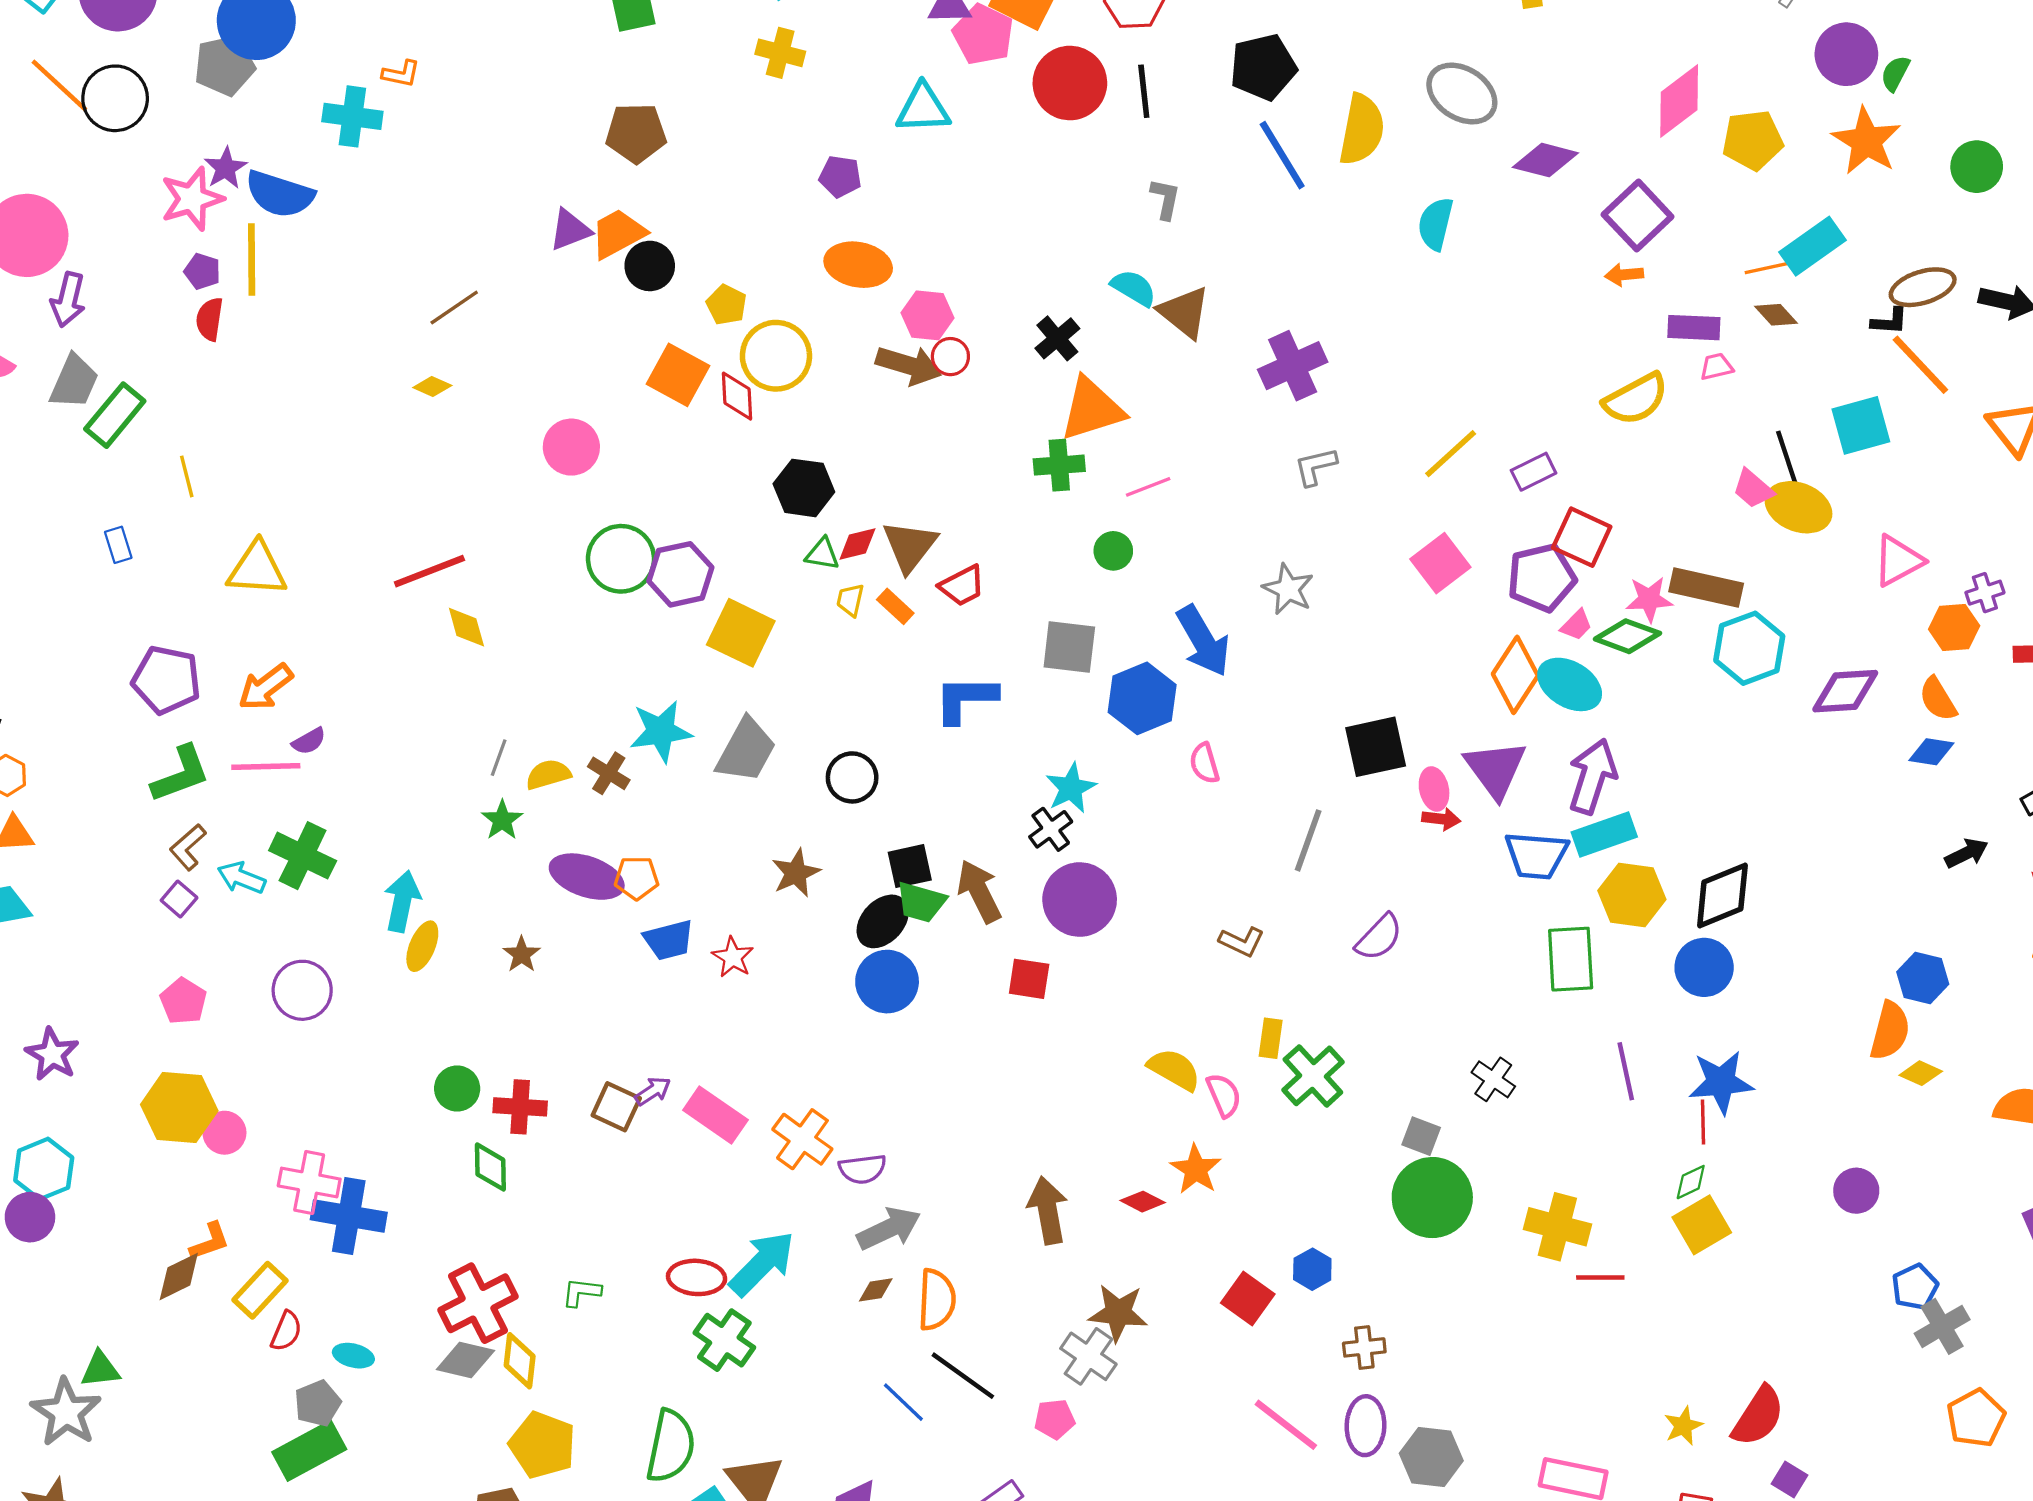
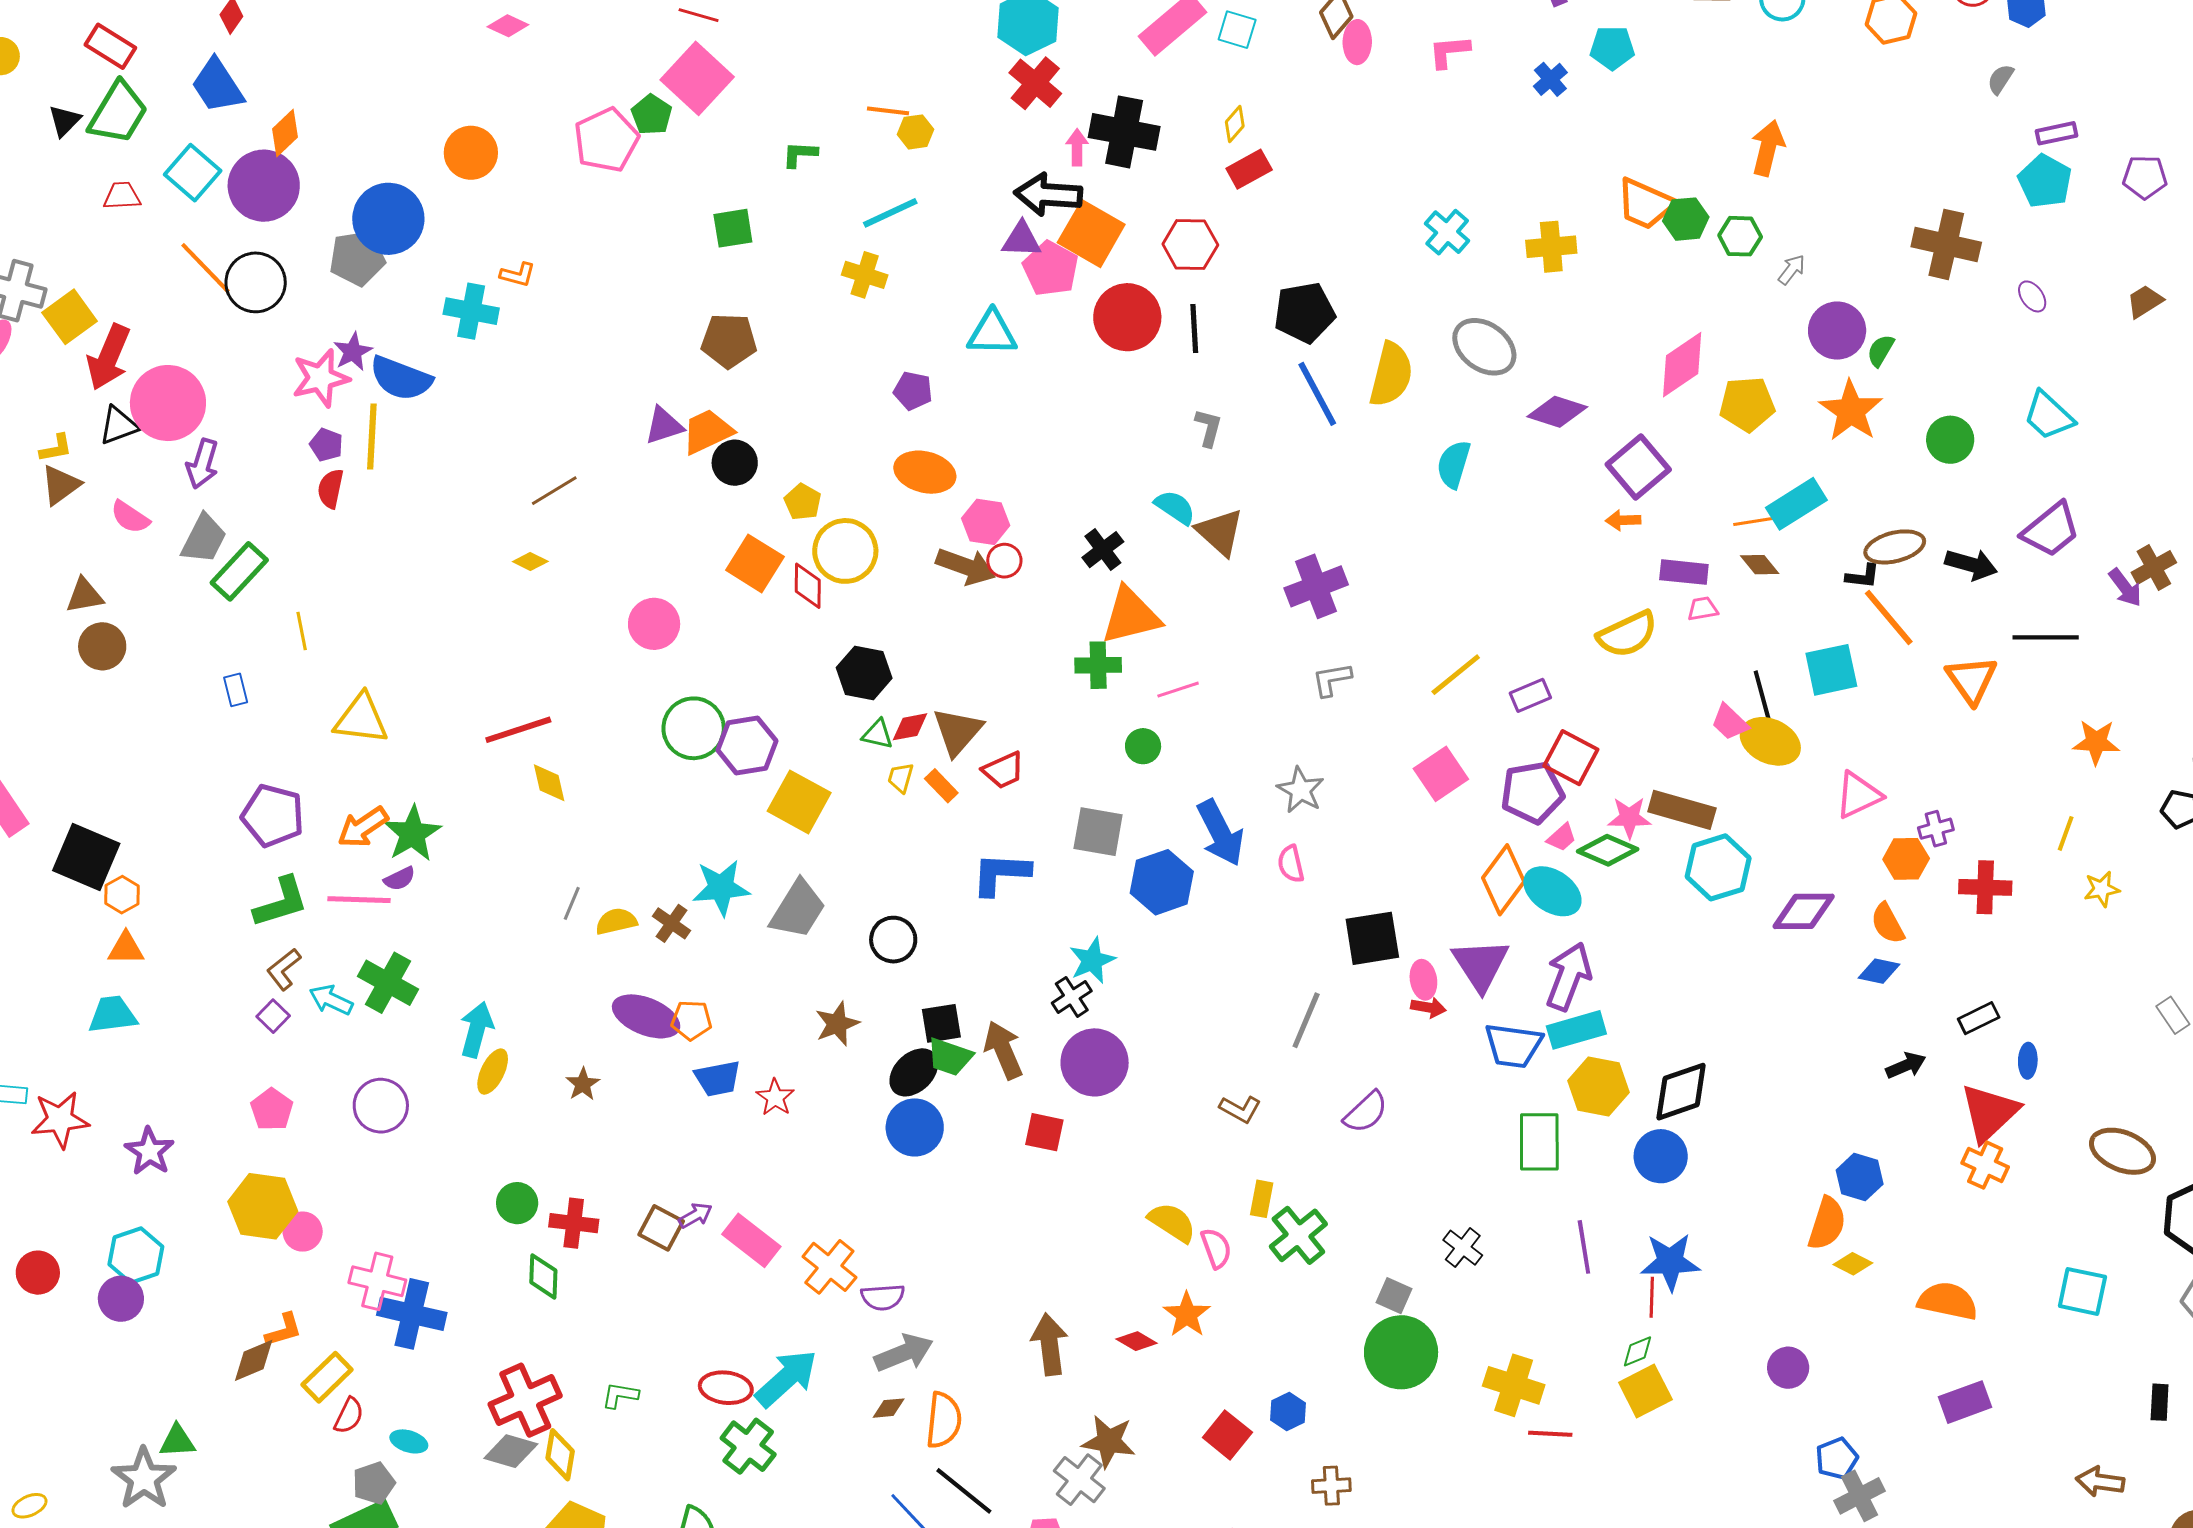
pink semicircle: (1204, 763) -> (1291, 864), moved
green star: (502, 820) -> (412, 834), moved, size x1.5

